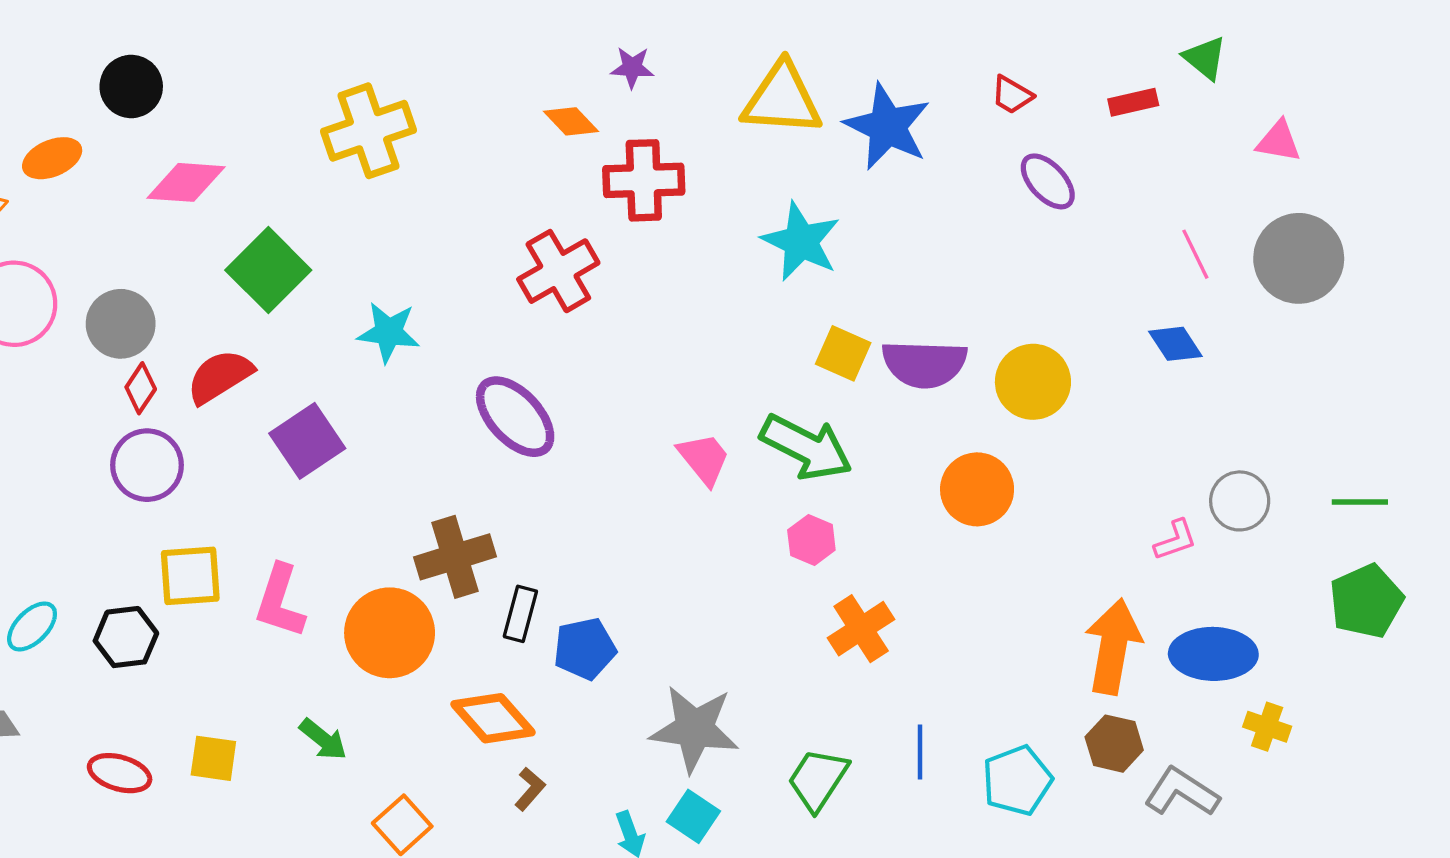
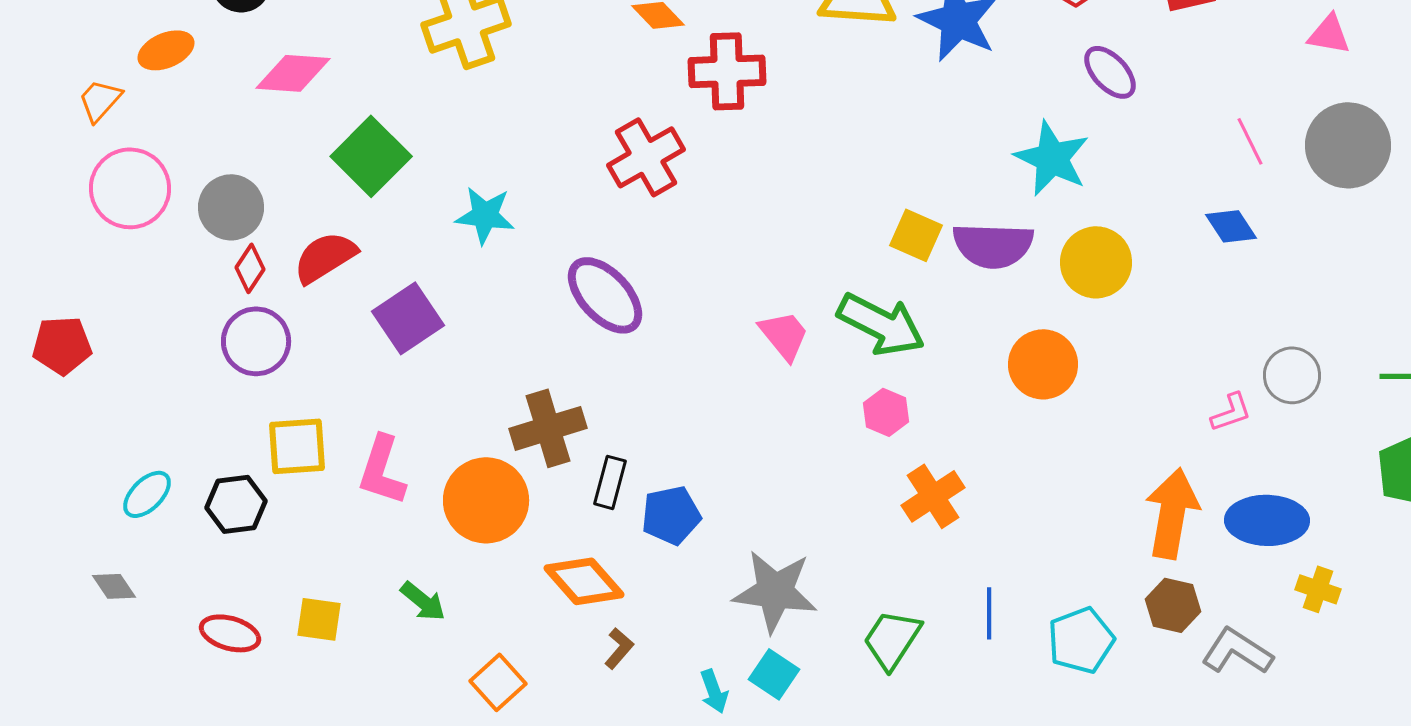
cyan star: (801, 242) -> (1052, 158), moved

